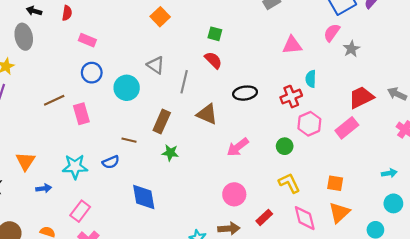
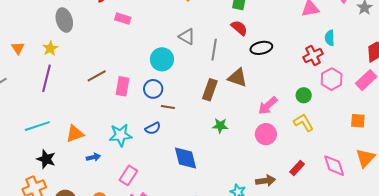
blue circle: (92, 73) -> (153, 89), moved
black ellipse: (245, 93) -> (261, 48), moved
pink rectangle: (81, 114) -> (122, 86), turned 30
brown rectangle: (162, 122) -> (210, 90), moved
green circle: (285, 146) -> (304, 95), moved
green star: (170, 153) -> (220, 126), moved
orange triangle: (25, 161) -> (75, 134), turned 42
yellow L-shape: (289, 183) -> (304, 123), moved
orange square: (335, 183) -> (358, 121), moved
pink circle: (234, 194) -> (266, 134), moved

